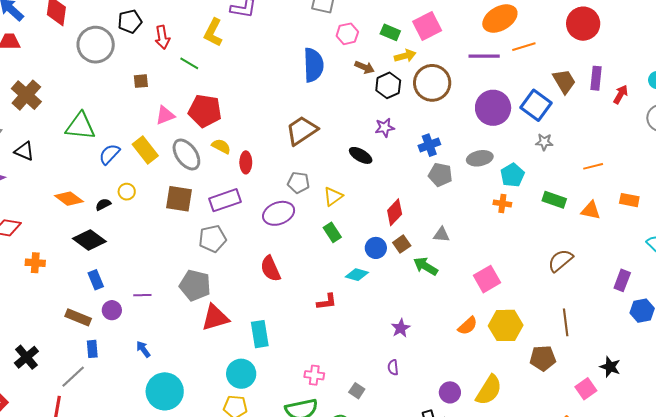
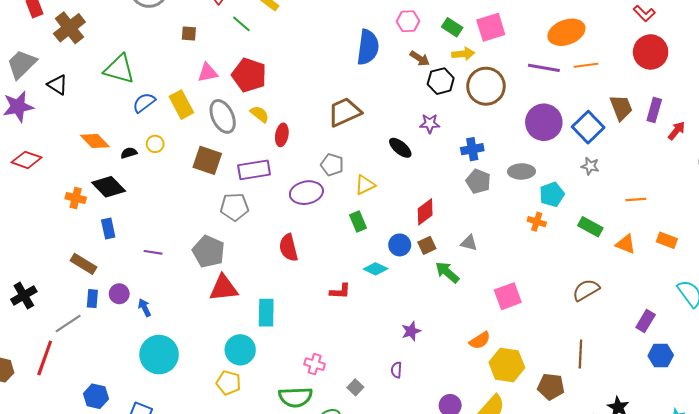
orange cross: (35, 263) -> (76, 198), moved
purple circle: (112, 310) -> (119, 294), moved
yellow hexagon: (506, 325) -> (507, 365), moved

